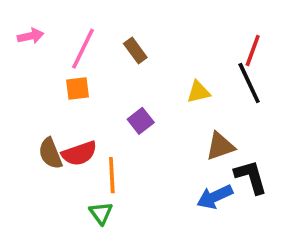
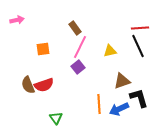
pink line: (83, 49) -> (80, 47), moved
red line: (253, 50) -> (140, 28), turned 66
orange line: (112, 175) -> (99, 104), moved

